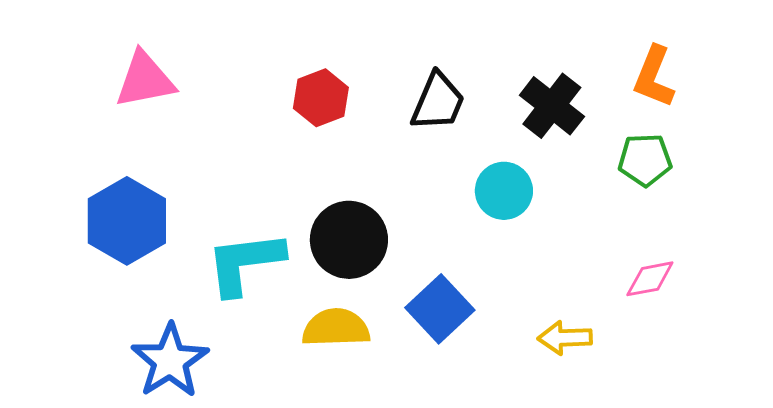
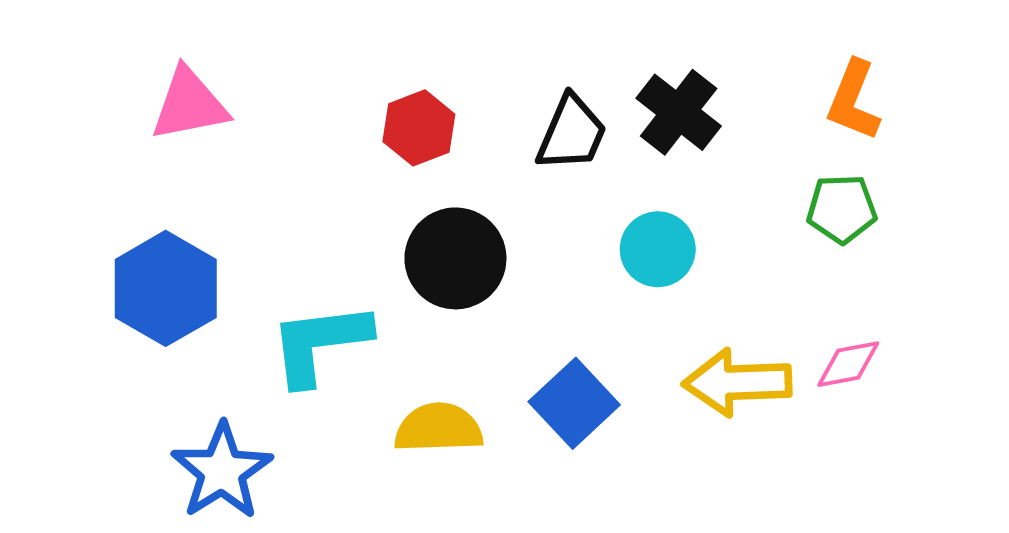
black cross: (552, 106) -> (679, 112), moved
black circle: (349, 240) -> (455, 258), moved
yellow arrow: (565, 338) -> (737, 382), moved, size x1.5

